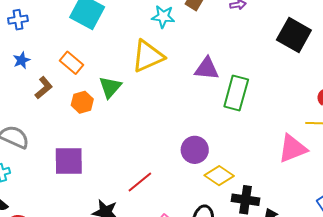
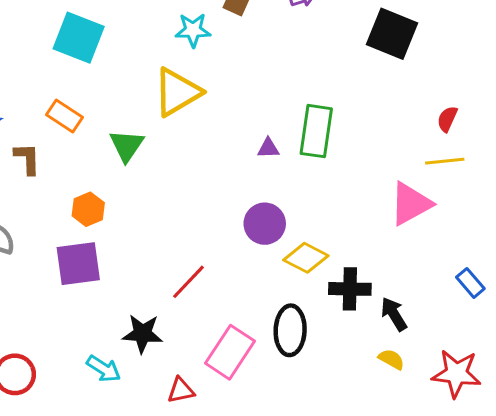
purple triangle: (207, 69) -> (268, 148), moved, size x0.6
brown L-shape: (44, 88) -> (27, 159), turned -45
orange hexagon: (82, 102) -> (88, 209), moved

